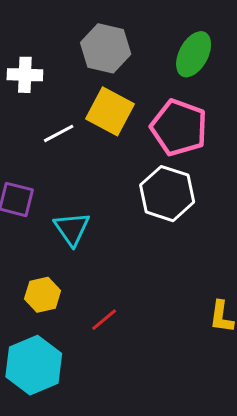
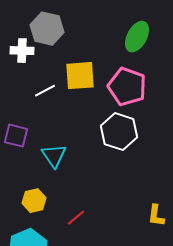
gray hexagon: (106, 48) -> (47, 29), moved
yellow square: (110, 111) -> (80, 76), turned -32

